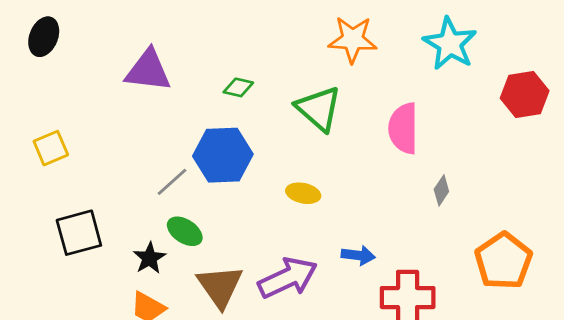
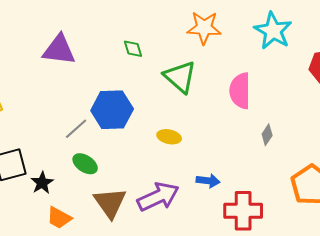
green diamond: (238, 87) -> (133, 49), moved, turned 60
black star: (149, 258) -> (42, 183), moved

